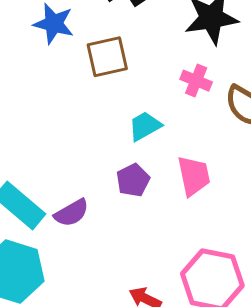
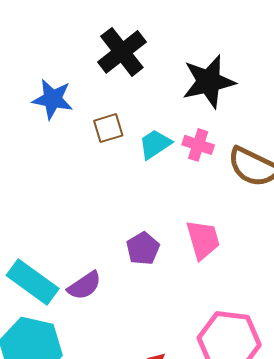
brown square: (107, 57) -> (108, 128), size x0.7
cyan trapezoid: (145, 126) -> (155, 144), moved

